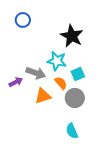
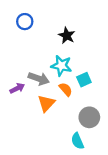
black star: (72, 36) -> (67, 36), moved, size x0.7
orange triangle: (43, 96) -> (46, 103), turned -30
gray circle: (75, 98) -> (89, 117), moved

